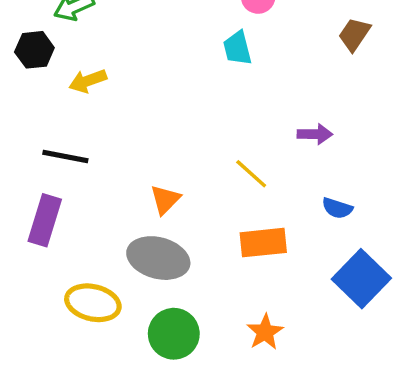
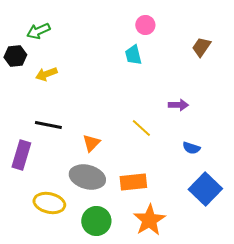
black line: (65, 157) -> (48, 125), moved
orange rectangle: (263, 243) -> (133, 182), moved
orange star: (265, 332) -> (149, 220), size x1.5

